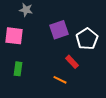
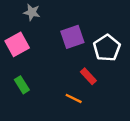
pink square: (14, 36) -> (17, 44), turned -36
green rectangle: (18, 69) -> (22, 85), turned -40

